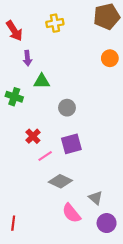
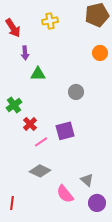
green cross: (14, 97) -> (14, 105), moved, turned 35
gray circle: (67, 108) -> (76, 92), moved
gray diamond: (60, 181) -> (40, 171), moved

